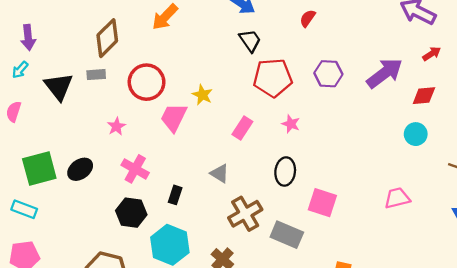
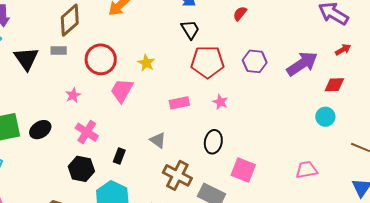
yellow star: (202, 95) -> (146, 63), moved
pink rectangle: (242, 128) -> (179, 103), turned 42
brown cross: (245, 214) -> (177, 175), turned -36

